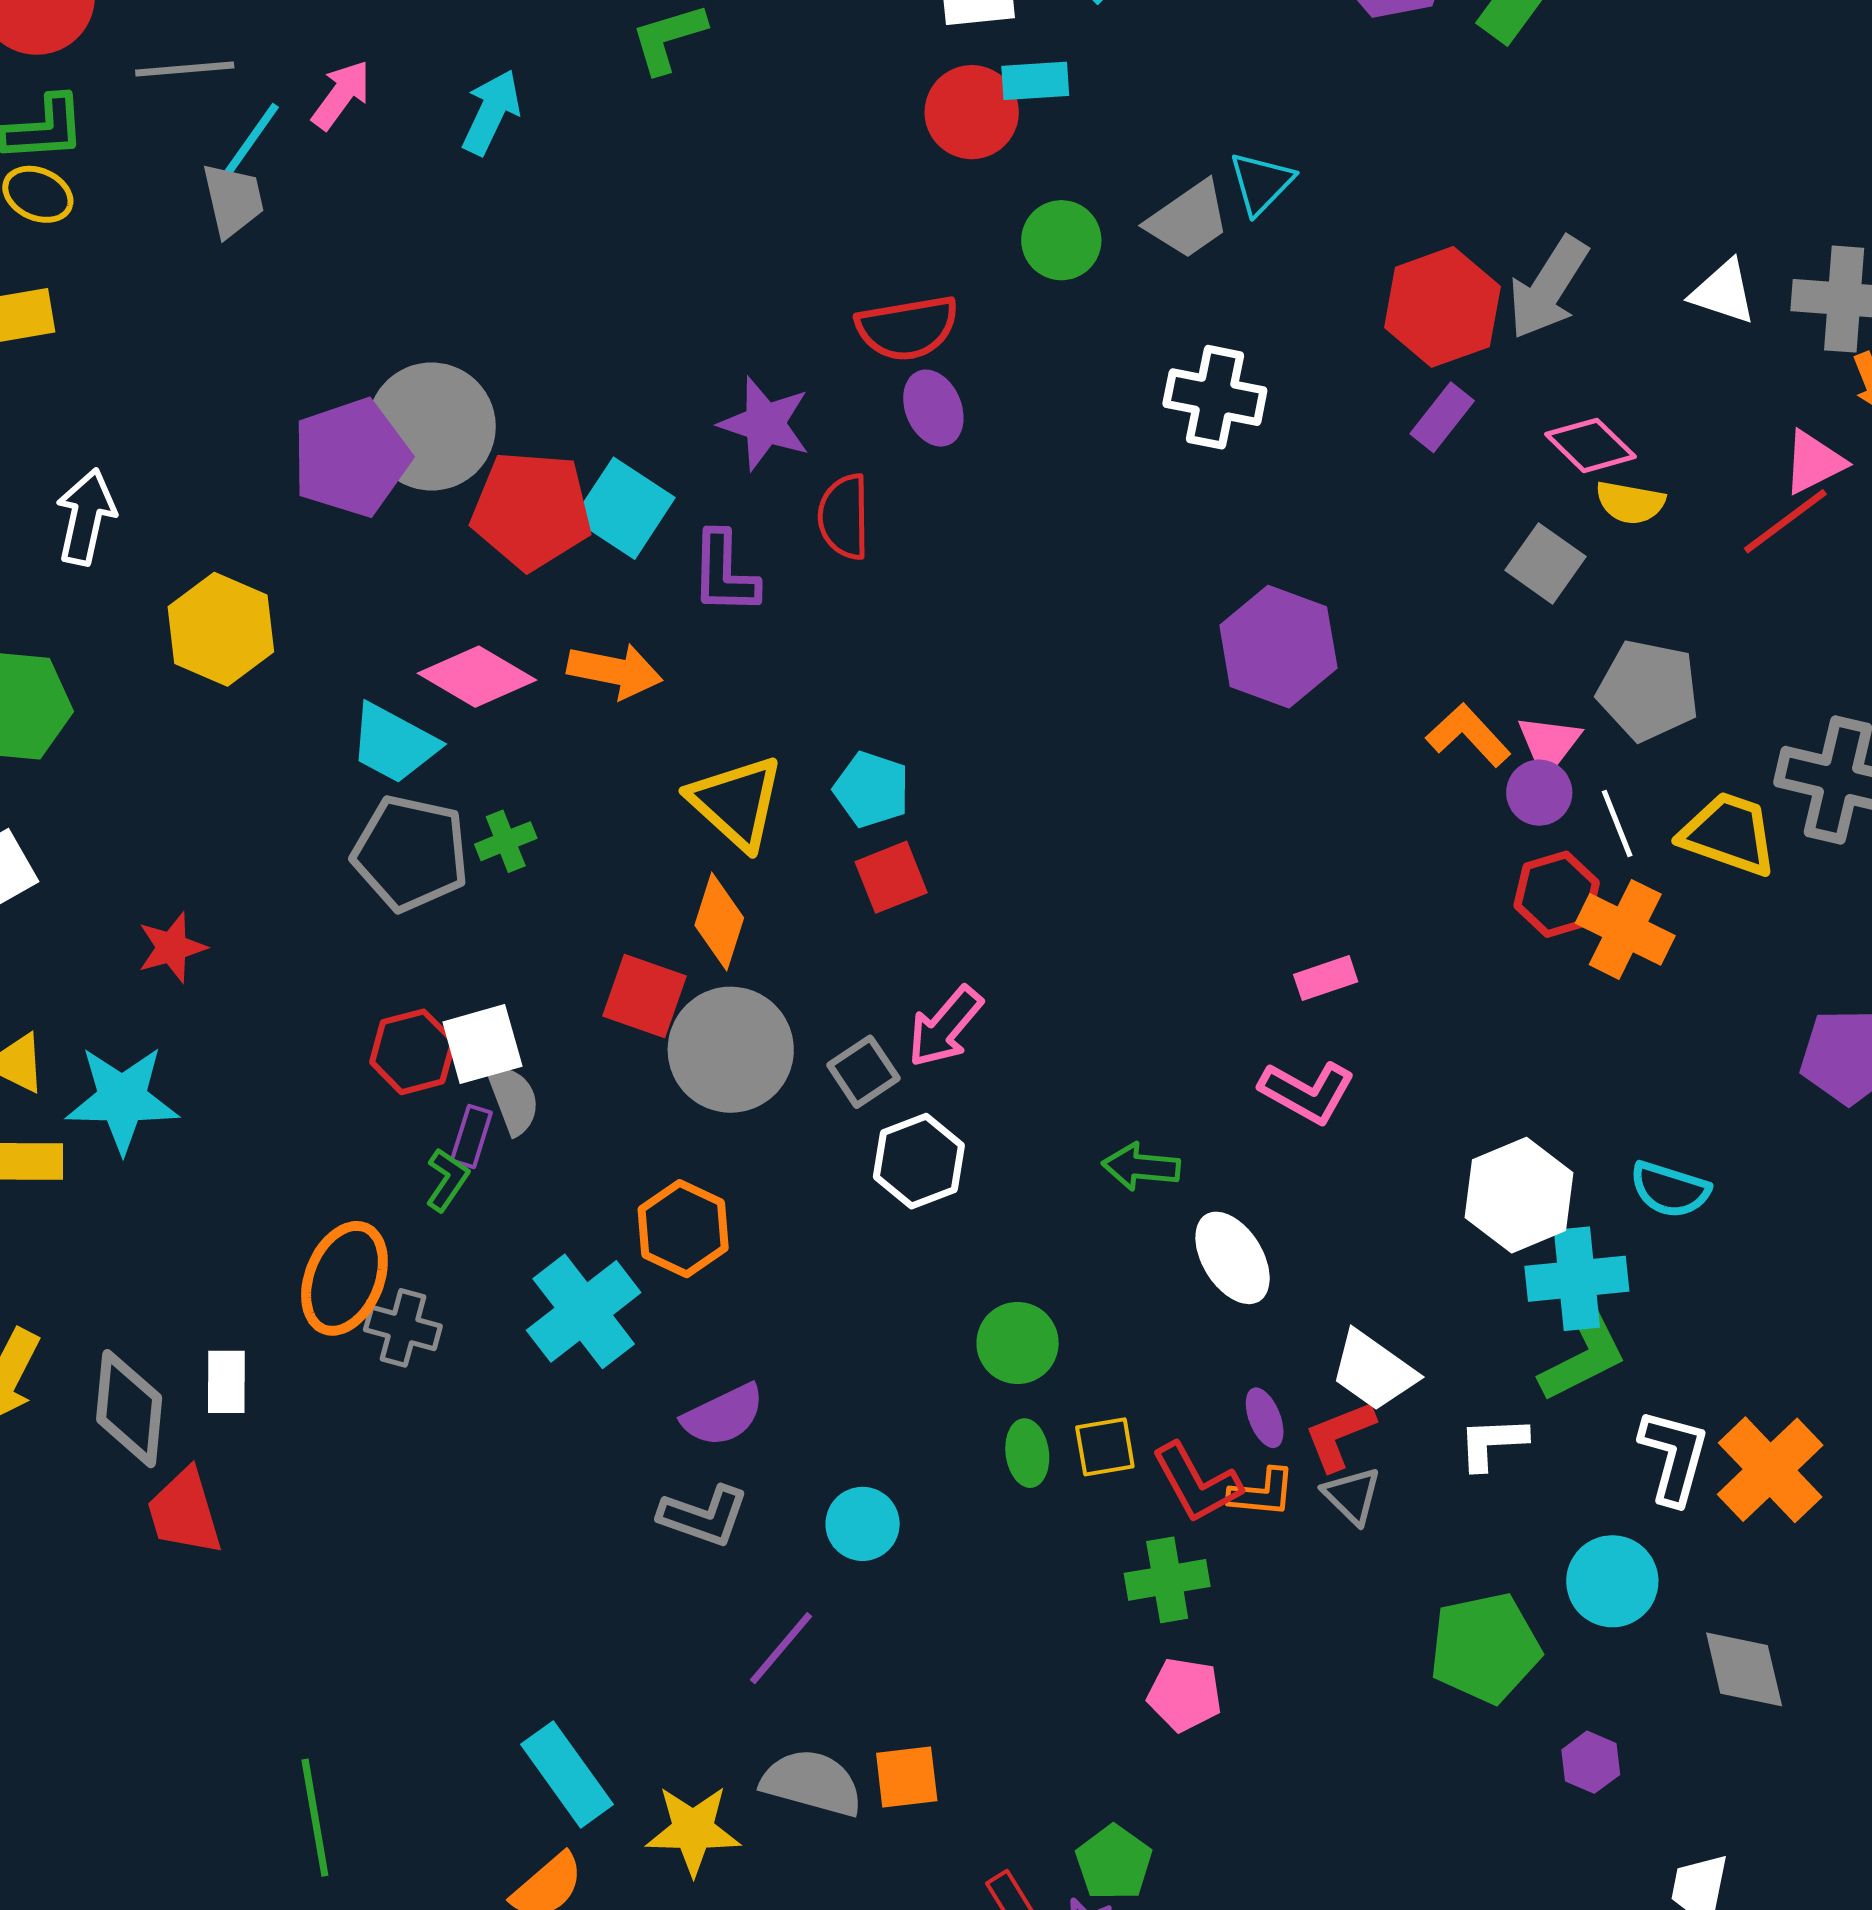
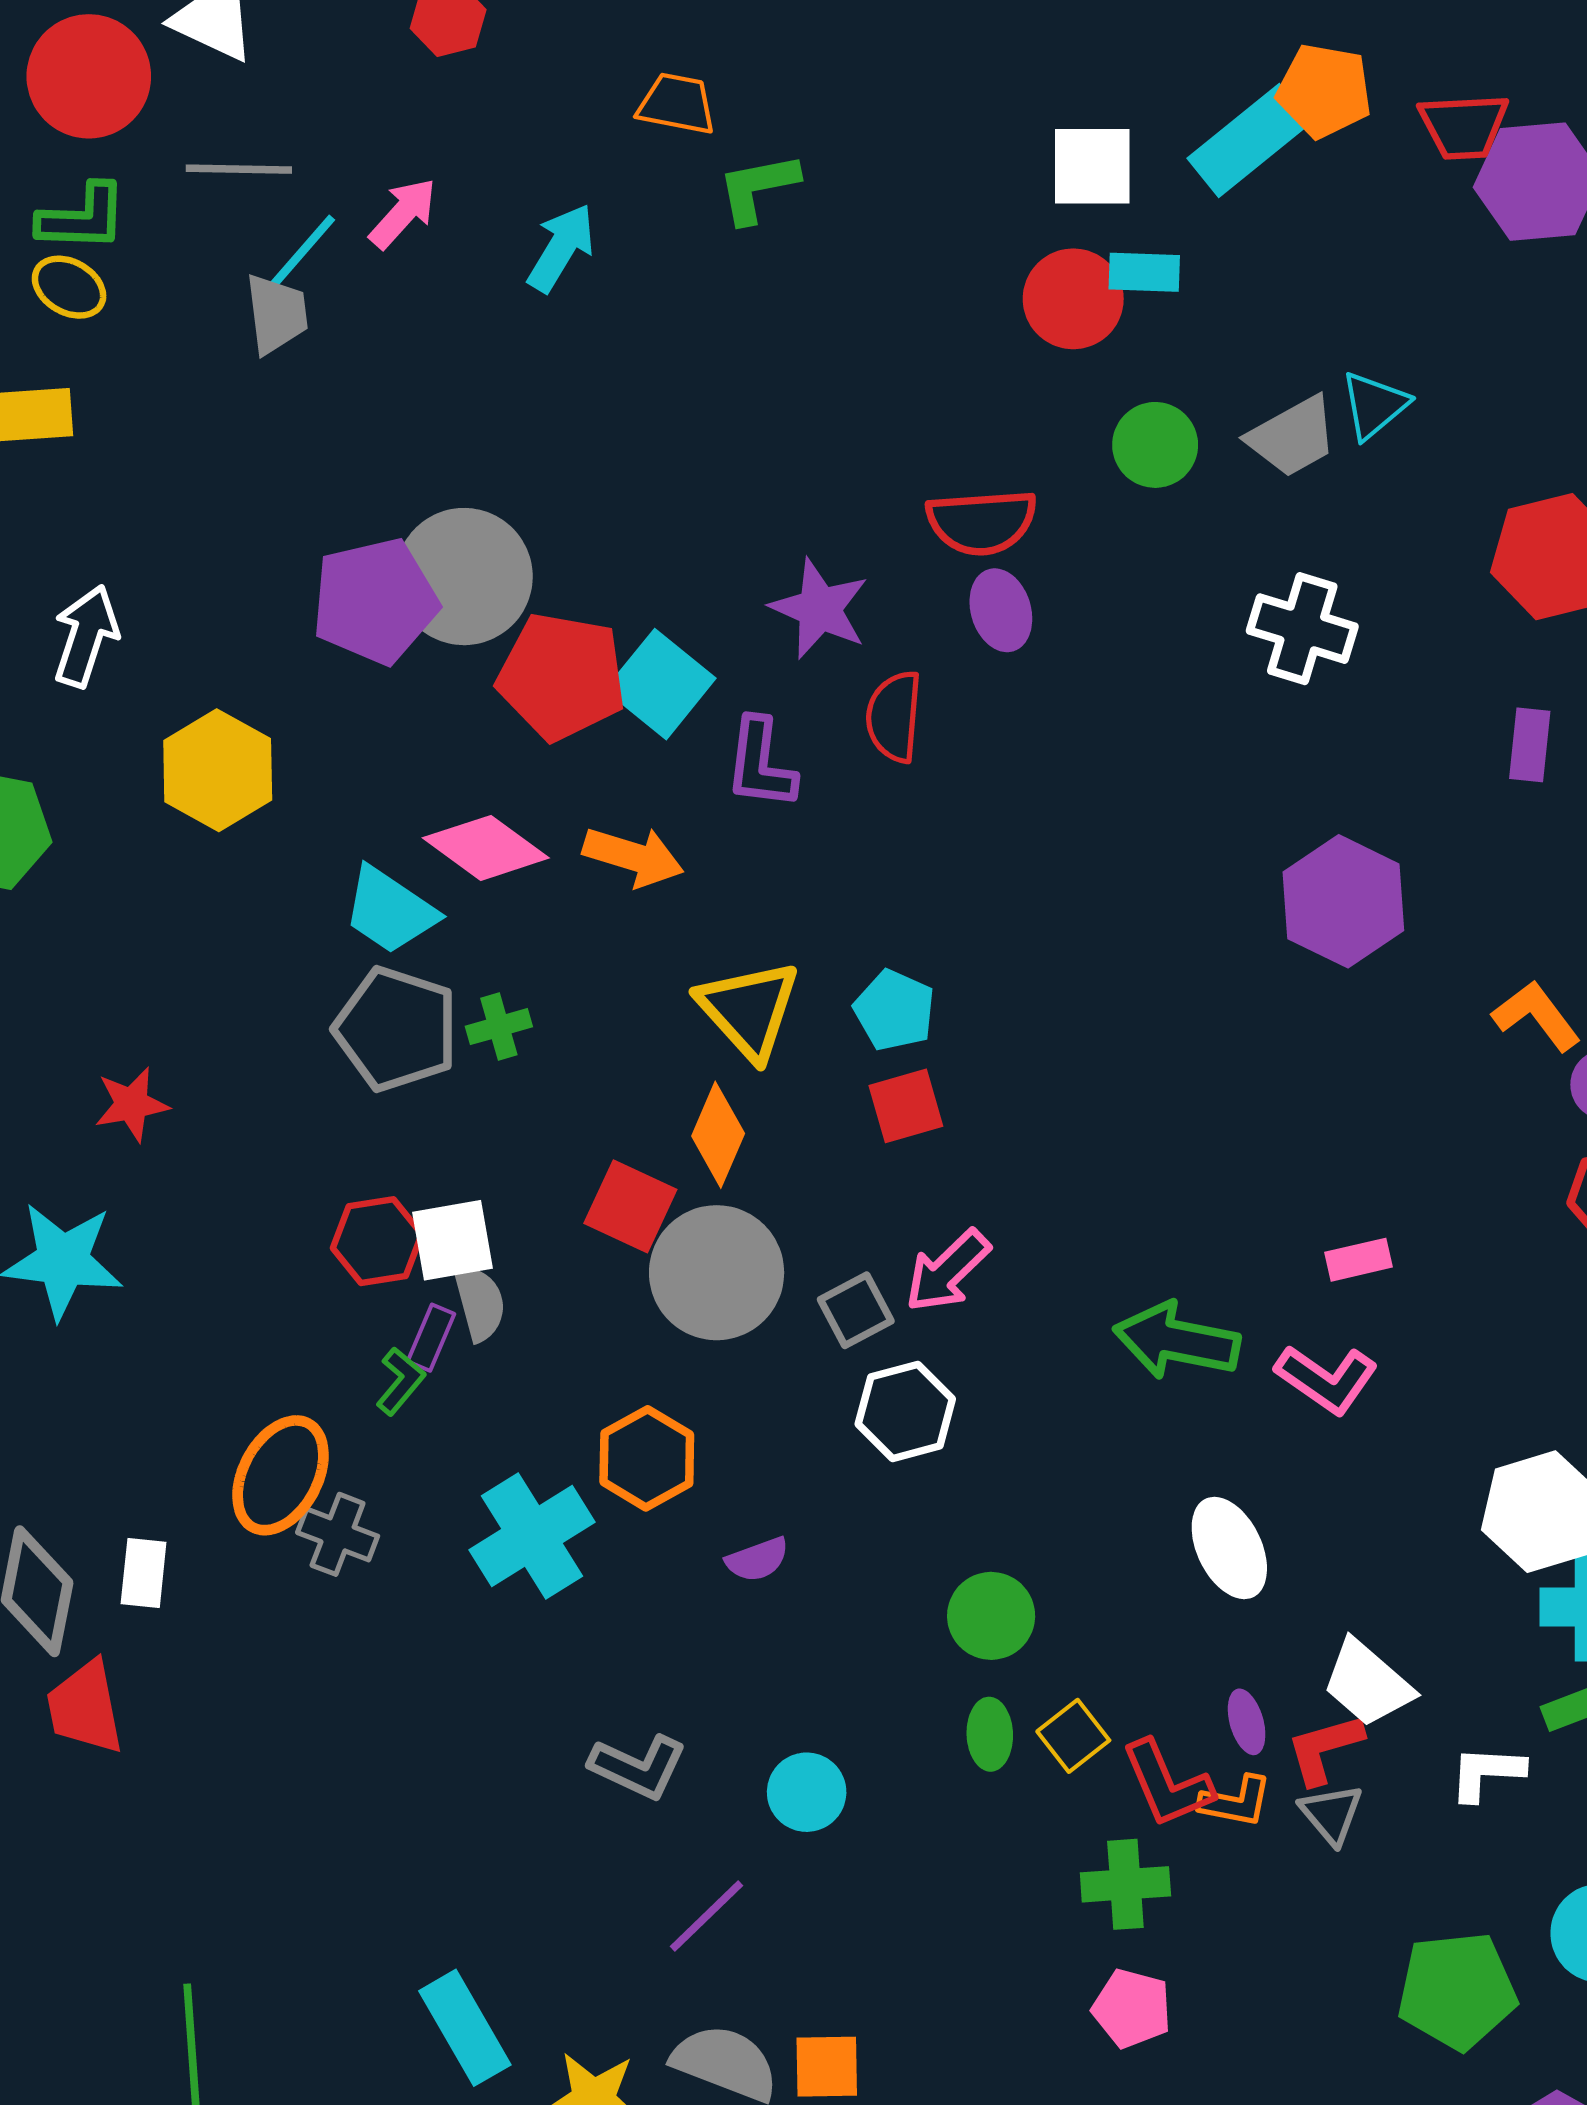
purple rectangle: (1442, 417) -> (1530, 745), moved, turned -38
green arrow: (1141, 1167) -> (1177, 1341), moved, size x1.5
purple semicircle: (723, 1415) -> (757, 1559), moved, size x0.7
yellow square: (1105, 1447) -> (1073, 1736), turned -34

